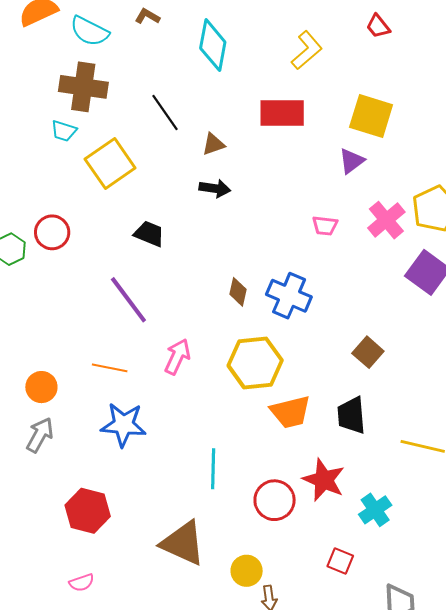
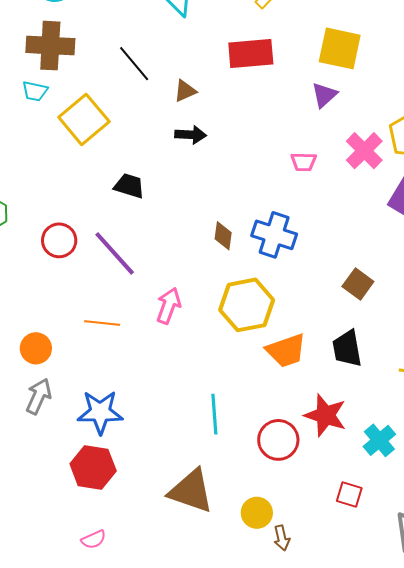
red circle: (52, 232) -> (59, 240), moved
blue star: (123, 425) -> (100, 412), moved

